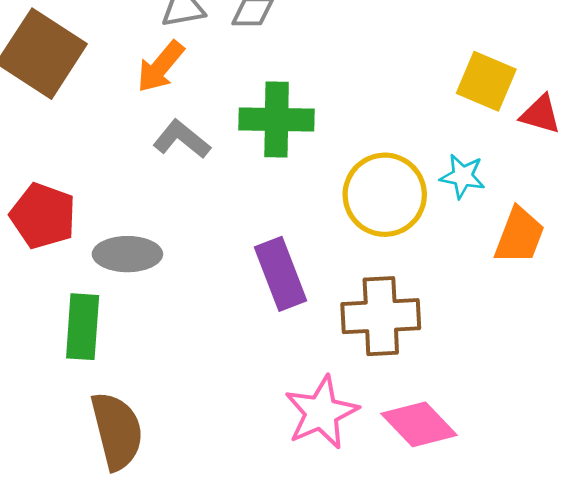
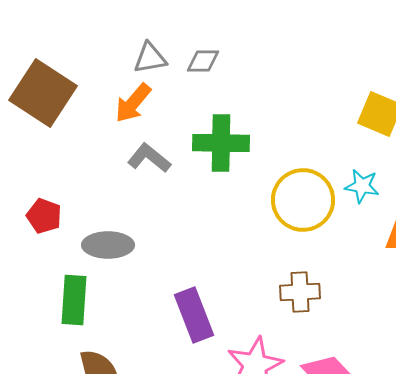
red pentagon: (43, 216) -> (44, 216), size x0.7
purple rectangle: (280, 274) -> (194, 315), moved
brown cross: (381, 316) -> (300, 292), size x0.7

